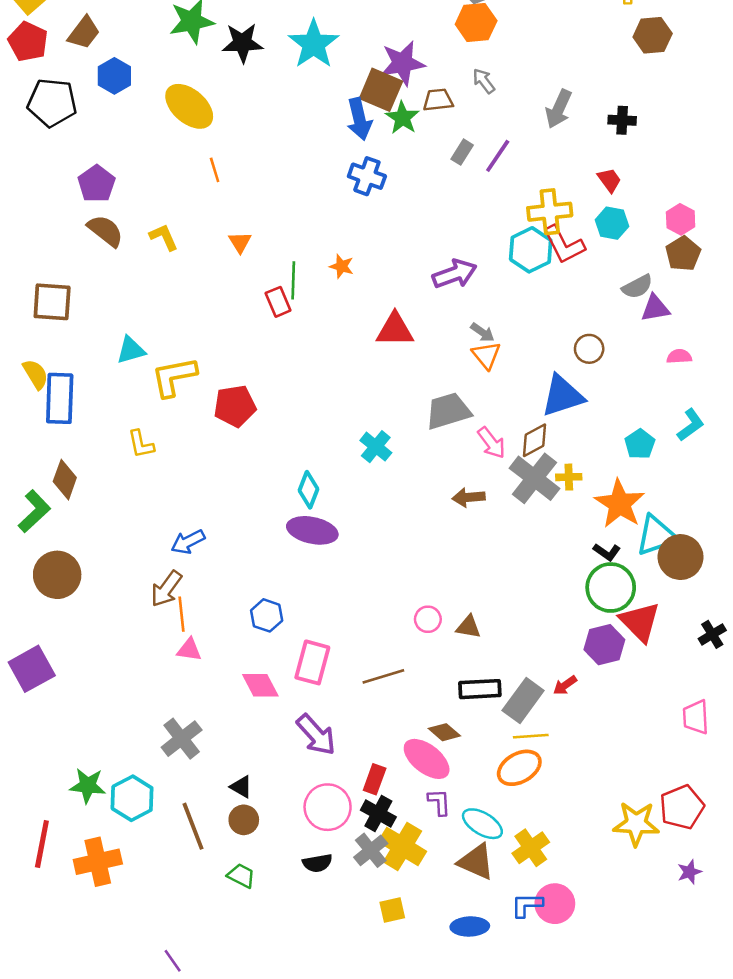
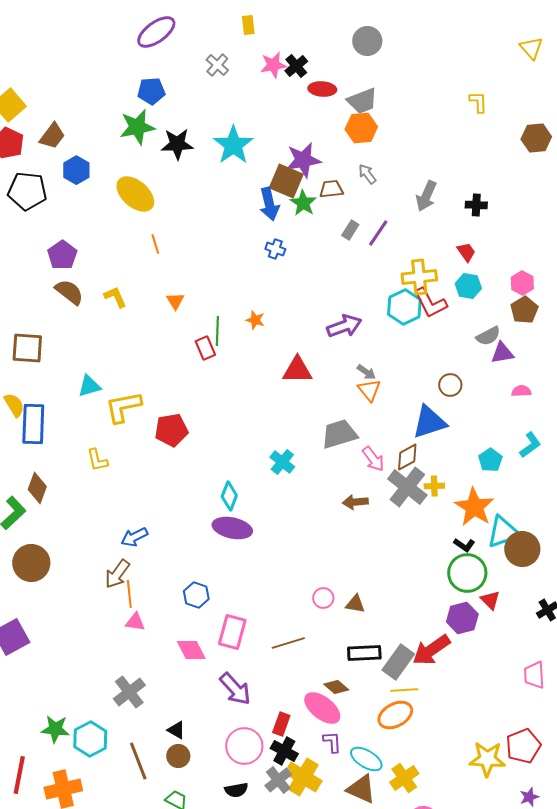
brown hexagon: (653, 35) -> (536, 138), moved
blue cross: (367, 176) -> (275, 249), size x0.7
red triangle: (640, 622) -> (490, 600), size x0.6
red arrow: (565, 685) -> (431, 650), size x2.0

